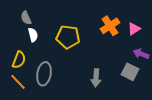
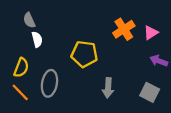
yellow pentagon: (68, 37) -> (84, 54), moved
gray square: (130, 72) -> (150, 92), moved

